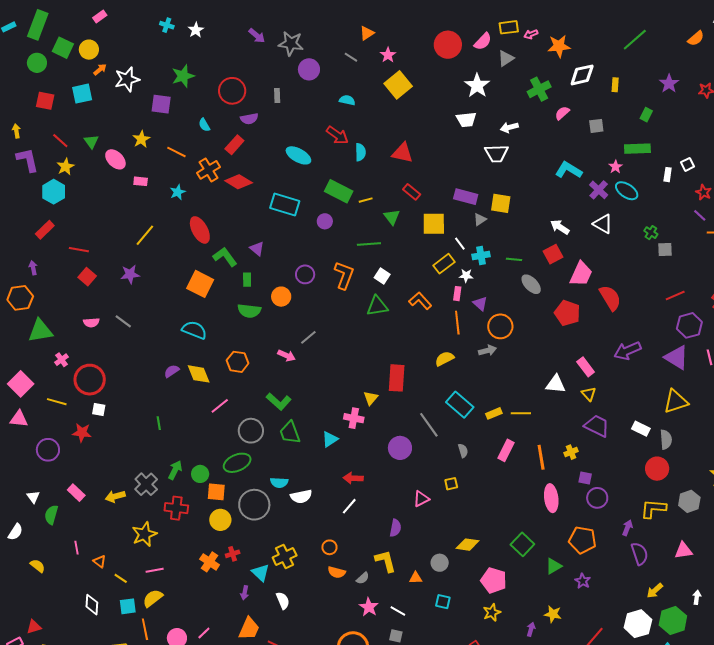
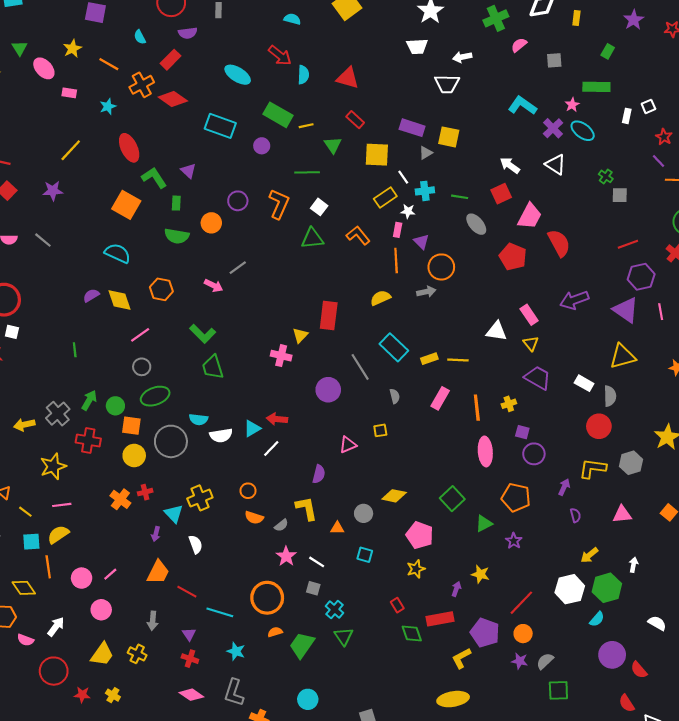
gray circle: (251, 431) -> (142, 367), moved, size x0.7
cyan triangle: (330, 439) -> (252, 428), moved
purple semicircle: (640, 554) -> (575, 515), size x0.6

